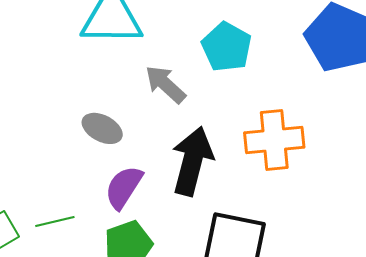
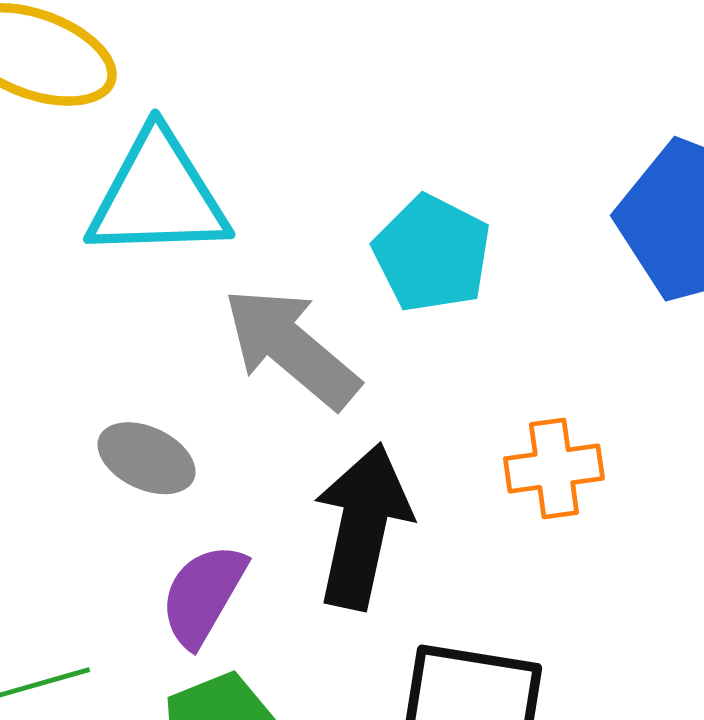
gray arrow: (165, 84) -> (291, 348), size x1.4
orange cross: (274, 140) -> (554, 469), size x0.7

